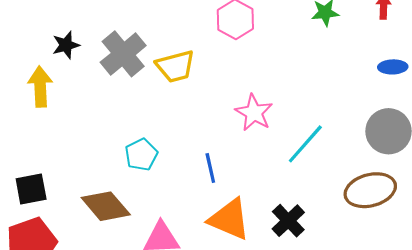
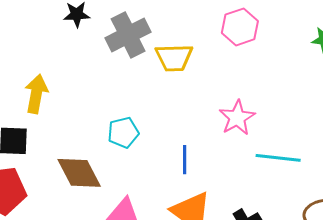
yellow arrow: (40, 87) -> (36, 94), moved
cyan line: (305, 144) -> (278, 158), turned 42

